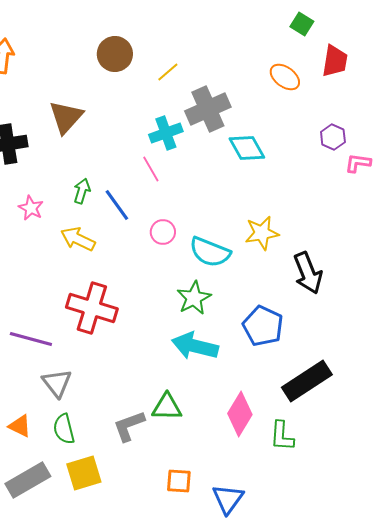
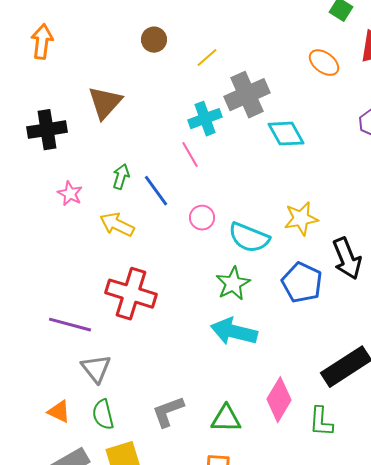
brown circle: (115, 54) -> (154, 40), size x0.7
blue pentagon: (263, 326) -> (302, 283), moved
green triangle: (167, 407) -> (226, 419), moved

